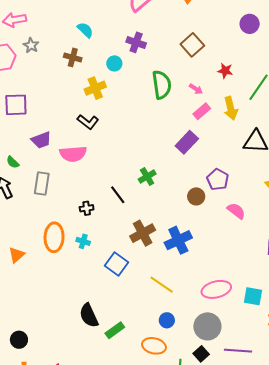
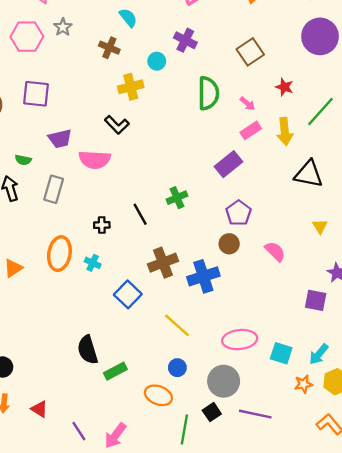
purple circle: (250, 24) -> (320, 36), size x1.6
green semicircle: (13, 162) -> (23, 160), turned -40
purple pentagon: (218, 180) -> (239, 213), moved
brown circle: (196, 196) -> (229, 244), moved

